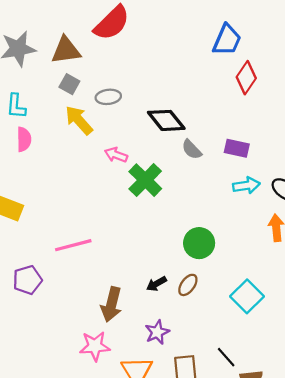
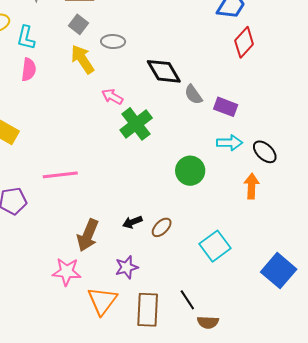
gray semicircle: (192, 149) -> (193, 95), moved
green circle: (199, 243) -> (190, 171), moved

